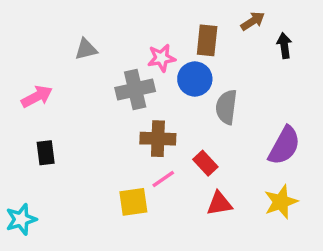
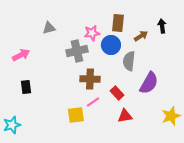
brown arrow: (253, 21) -> (141, 36), moved
purple semicircle: (284, 146) -> (149, 83), moved
yellow star: (281, 202) -> (171, 116), moved

